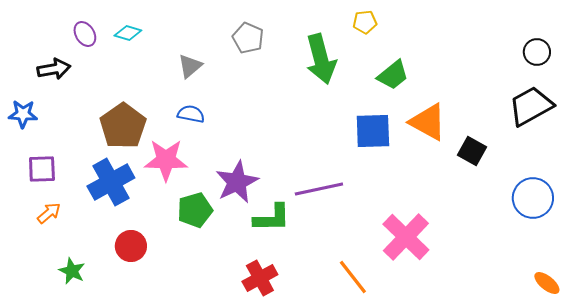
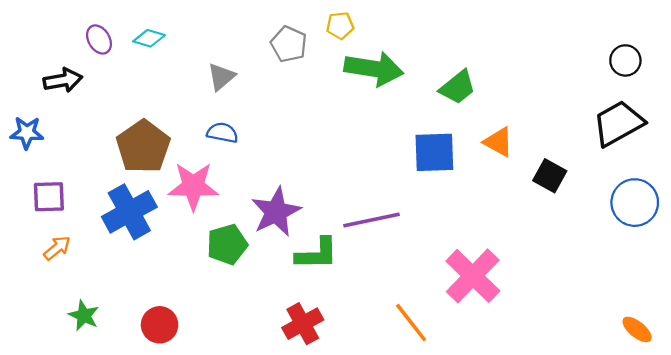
yellow pentagon: (365, 22) -> (340, 26), moved
green arrow: (321, 59) -> (374, 69), turned -66
orange triangle: (428, 122) -> (498, 142), size x0.7
blue circle: (533, 198) -> (635, 203), moved
red circle: (131, 246) -> (160, 325), moved

